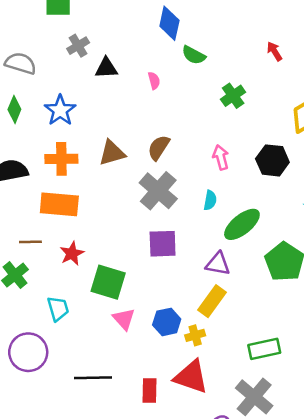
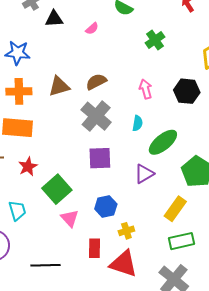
pink semicircle: (154, 81) -> (92, 29), turned 64
blue star: (60, 110) -> (18, 53), turned -30
brown semicircle: (159, 148) -> (96, 82), turned 30
purple triangle: (218, 264) -> (144, 174), turned -40
green square: (108, 282) -> (57, 189), turned 32
yellow rectangle: (212, 301) -> (175, 209), moved
blue hexagon: (167, 322) -> (106, 207), moved
red rectangle: (149, 391) -> (95, 248), moved

